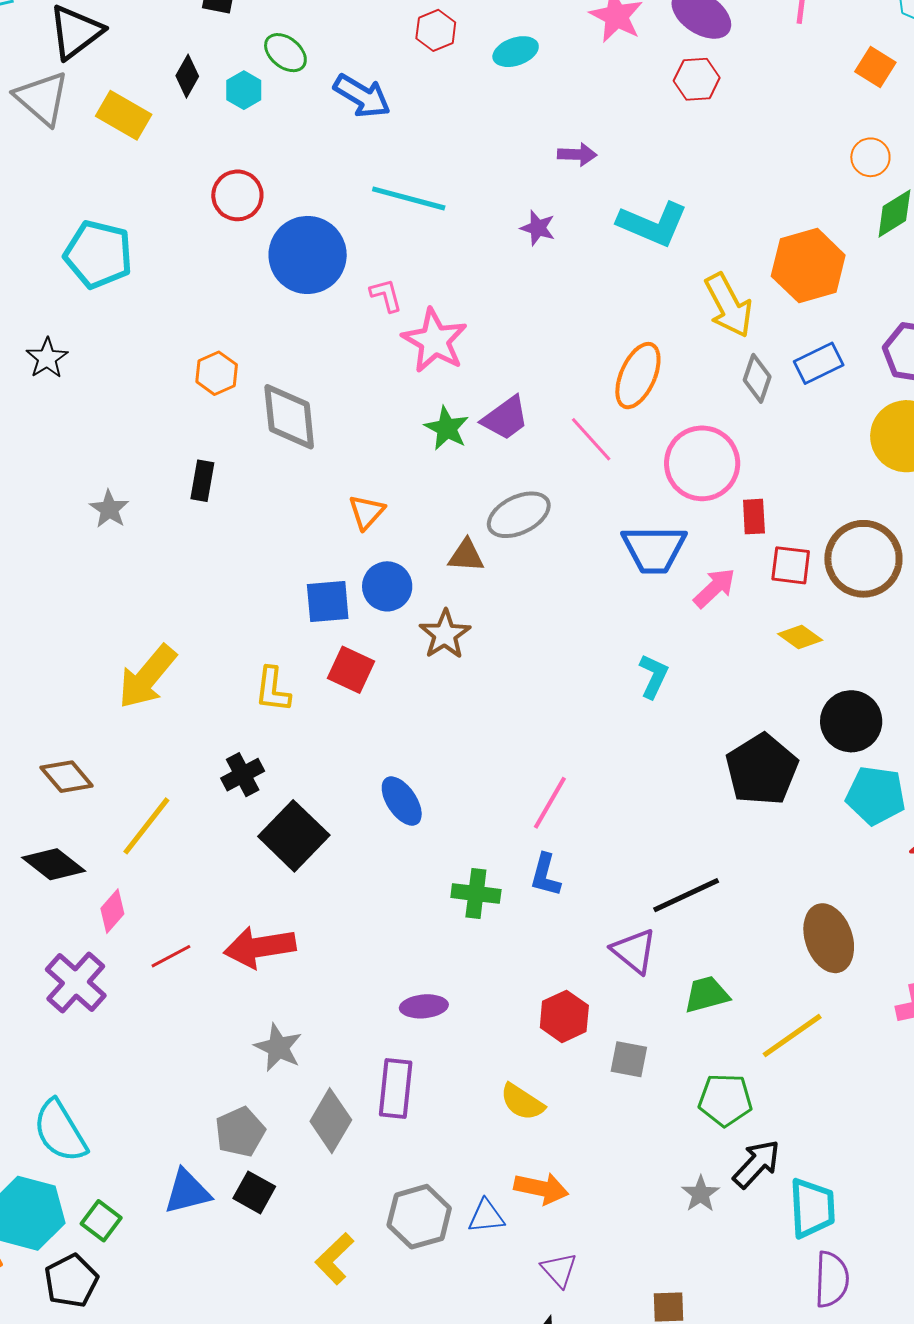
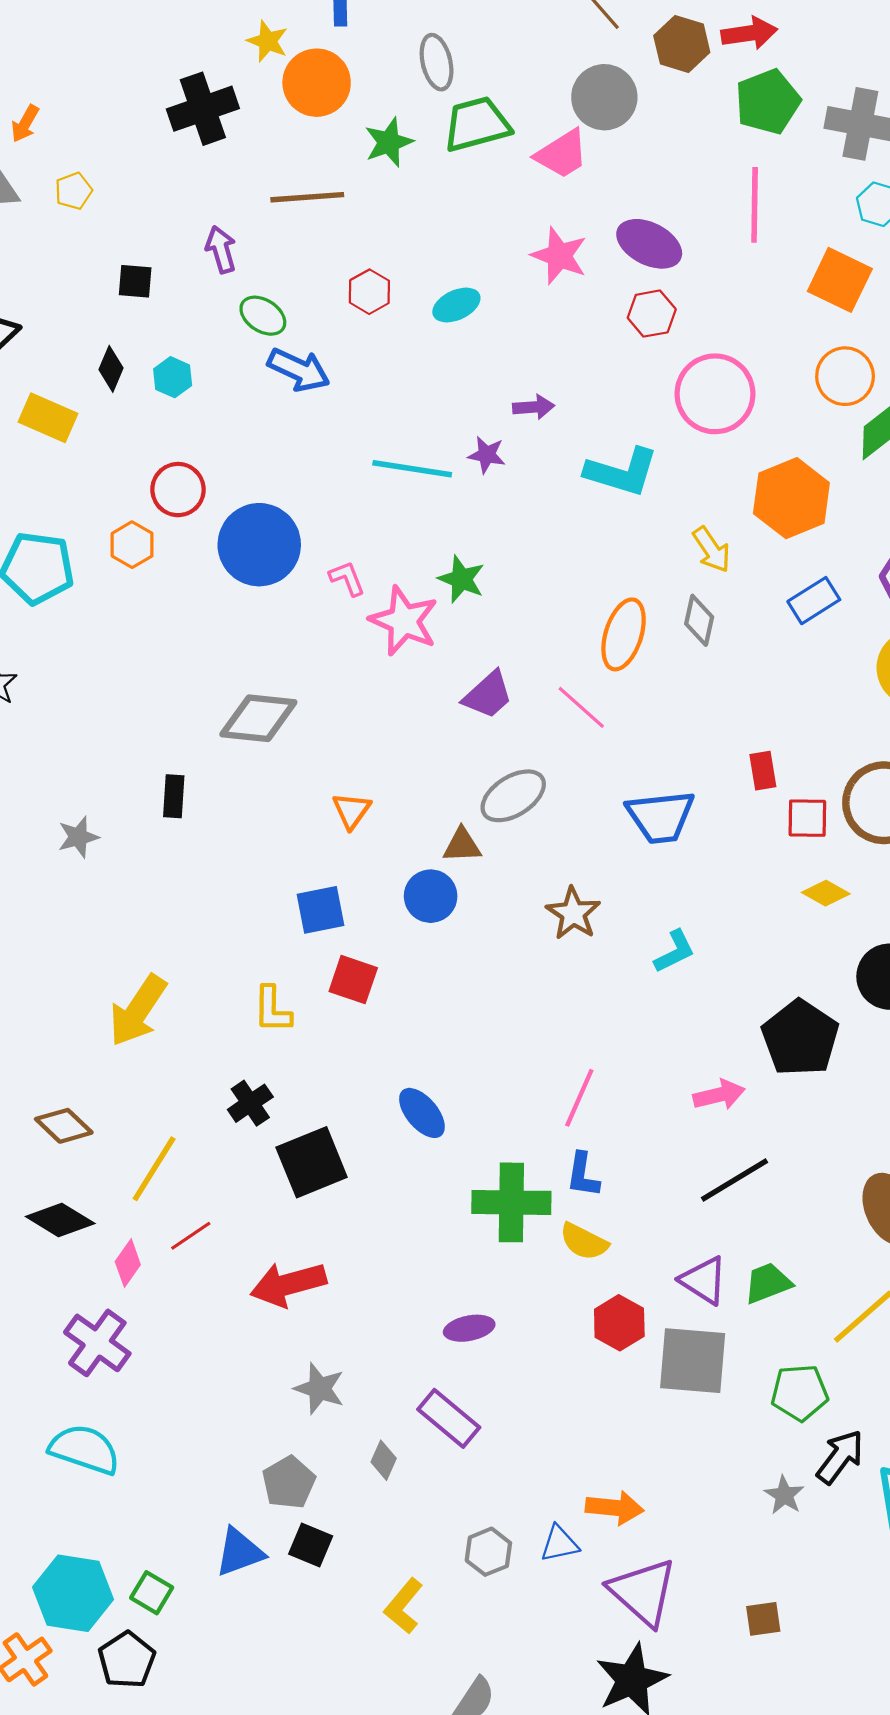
green ellipse: (285, 53) -> (263, 316), moved
orange square: (875, 67) -> (840, 280), size x1.5
orange circle: (870, 157) -> (845, 376), size x1.4
cyan line: (409, 198) -> (412, 469), moved
purple star: (538, 228) -> (487, 455), moved
yellow arrow: (729, 305) -> (712, 550), size x0.7
orange hexagon: (217, 373) -> (132, 545), moved
gray diamond: (757, 378) -> (699, 620), moved
gray diamond: (289, 417) -> (258, 718), turned -72
green star: (447, 428) -> (461, 579), moved
pink circle: (702, 463) -> (715, 394), moved
gray star: (109, 509) -> (78, 837), turned 30
blue circle: (387, 586) -> (431, 896), moved
pink arrow: (714, 588) -> (719, 1095), moved, turned 36
brown star: (445, 634) -> (573, 913), moved
cyan L-shape: (653, 676) -> (675, 952), turned 45
black square: (294, 836) -> (312, 1162), turned 30
green cross: (476, 893) -> (511, 1202), size x1.5
purple triangle: (634, 951) -> (704, 1280), moved
red line: (171, 956) -> (191, 1236), moved
gray square: (629, 1059) -> (693, 1361), size x1.8
purple rectangle: (396, 1088) -> (449, 1418), turned -50
yellow semicircle: (522, 1102) -> (584, 1242), moved
gray diamond: (331, 1121) -> (384, 1460), size x0.6
cyan semicircle: (60, 1131) -> (85, 1449), moved, turned 146
gray hexagon: (419, 1217) -> (488, 1552), size x0.7
purple triangle: (559, 1270) -> (643, 1592), size x1.8

